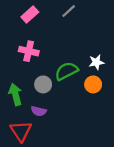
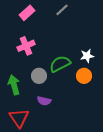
pink cross: (29, 51) -> (26, 46), turned -36
purple semicircle: (39, 111) -> (44, 101), moved

